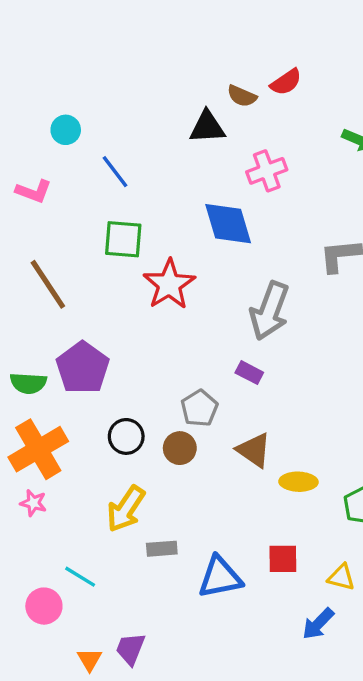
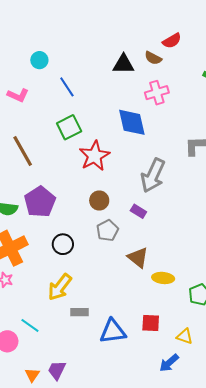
brown semicircle: (242, 96) -> (153, 58), moved
green square: (123, 239) -> (69, 127), turned -35
brown circle: (180, 448) -> (99, 200), moved

